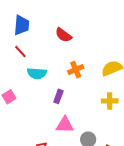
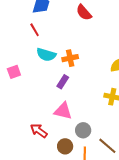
red semicircle: (63, 35) -> (84, 12), moved
orange cross: (76, 70) -> (70, 58), moved

